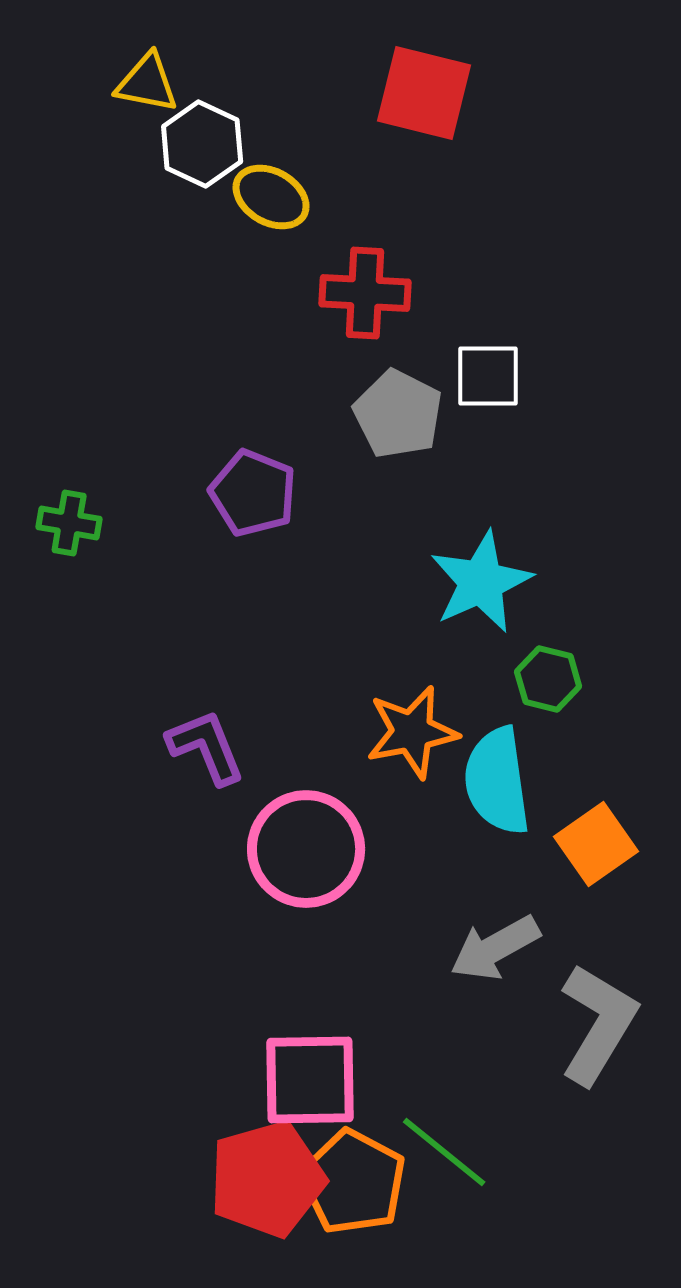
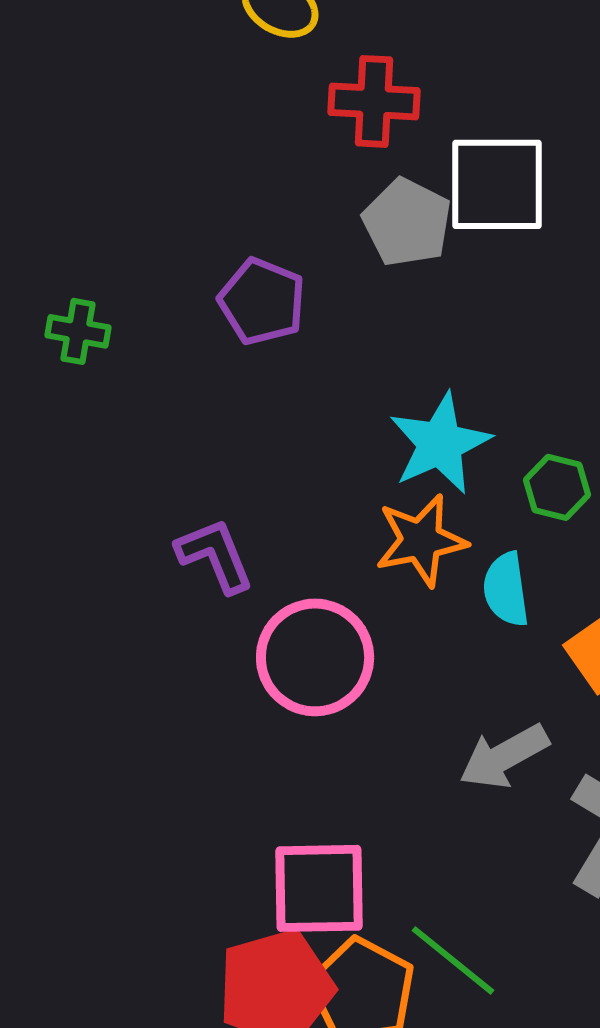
white square: (488, 376) -> (497, 184), size x1.5
cyan star: (481, 582) -> (440, 443), moved
cyan semicircle: (497, 781) -> (506, 589), size x0.7

